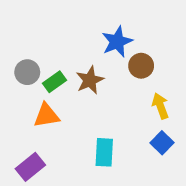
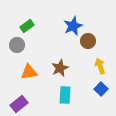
brown star: (90, 80) -> (60, 68), moved
green rectangle: (54, 82) -> (27, 26), moved

